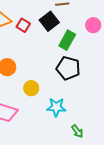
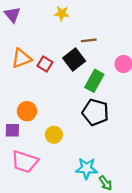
cyan star: (56, 107) -> (86, 168), moved

